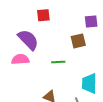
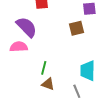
green line: (58, 62) -> (44, 68), moved, turned -72

